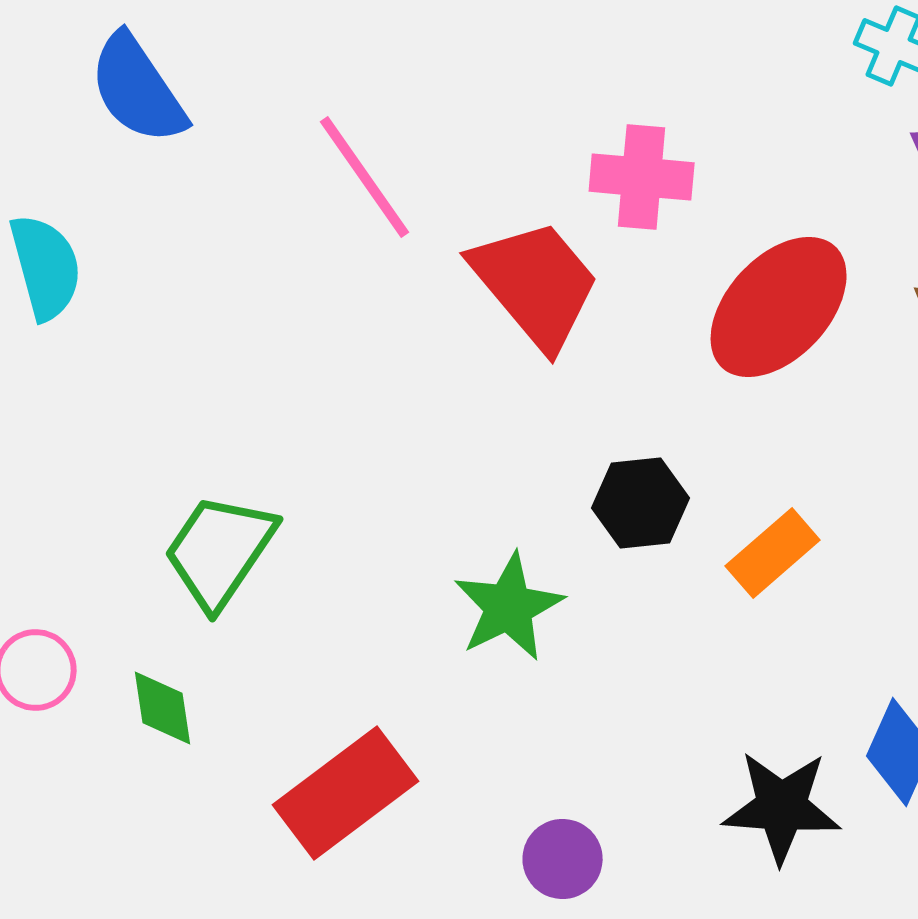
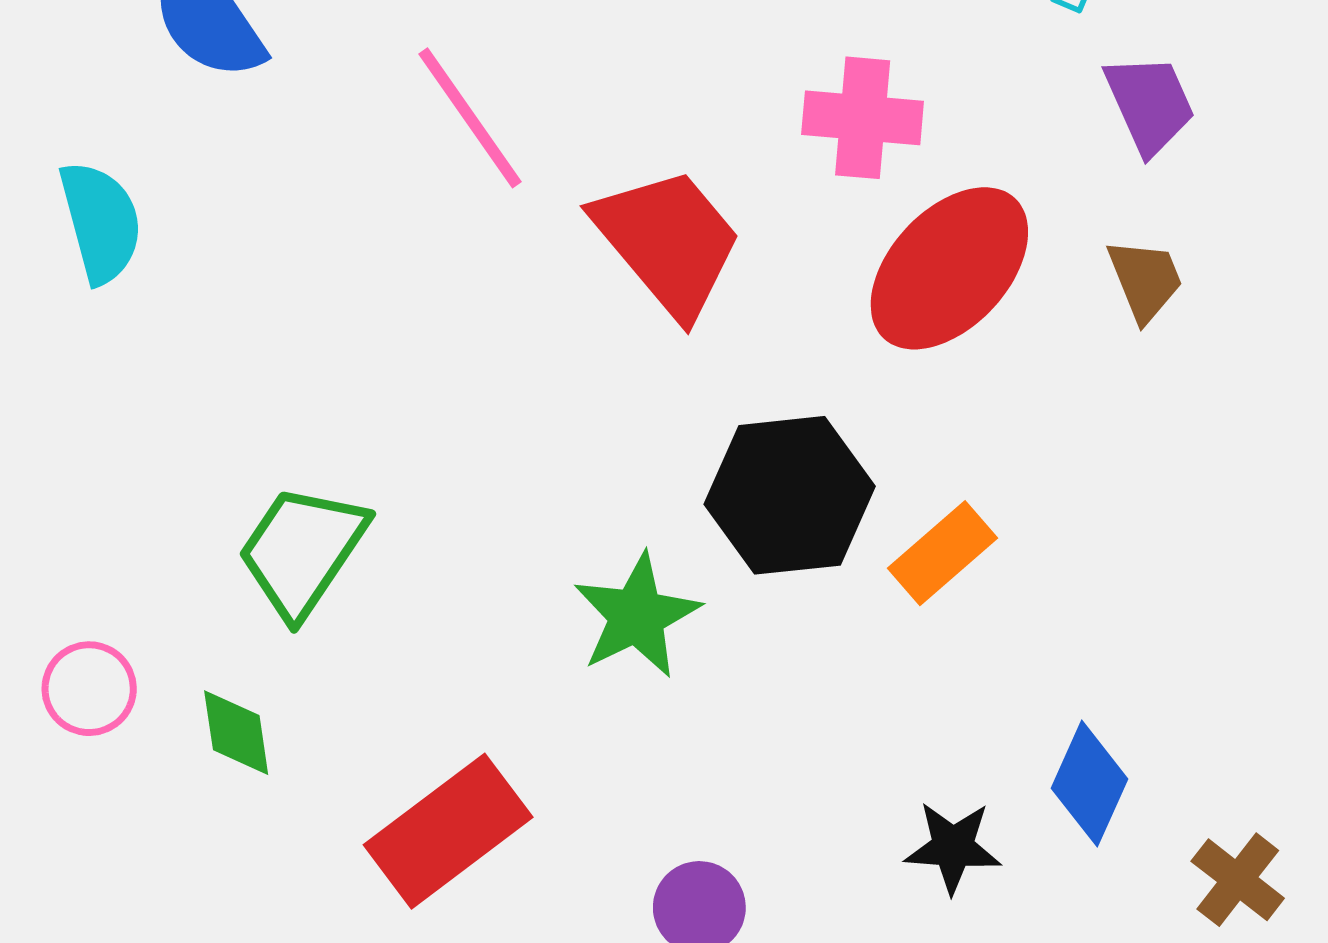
pink cross: (642, 177) -> (863, 118), moved
black hexagon: (641, 503) -> (790, 495), size x1.5
black star: (782, 807) -> (953, 847), size x0.7

